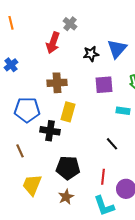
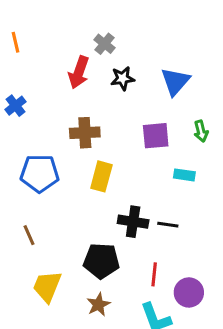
black star: (91, 54) -> (123, 78), moved
black cross: (50, 131) -> (133, 222), moved
black line: (112, 144) -> (168, 225), turned -40

